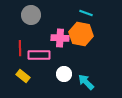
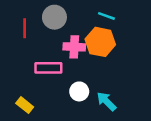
gray circle: (31, 15) -> (54, 17), moved
red line: (20, 48) -> (25, 28), moved
yellow rectangle: (23, 76) -> (25, 105), moved

